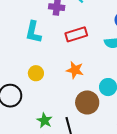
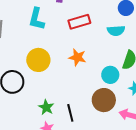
yellow circle: (36, 73) -> (38, 60), size x1.5
brown circle: (87, 102) -> (104, 100), moved

